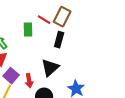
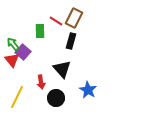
black triangle: (50, 68) -> (62, 69), turned -30
purple square: (11, 76) -> (23, 52), moved

